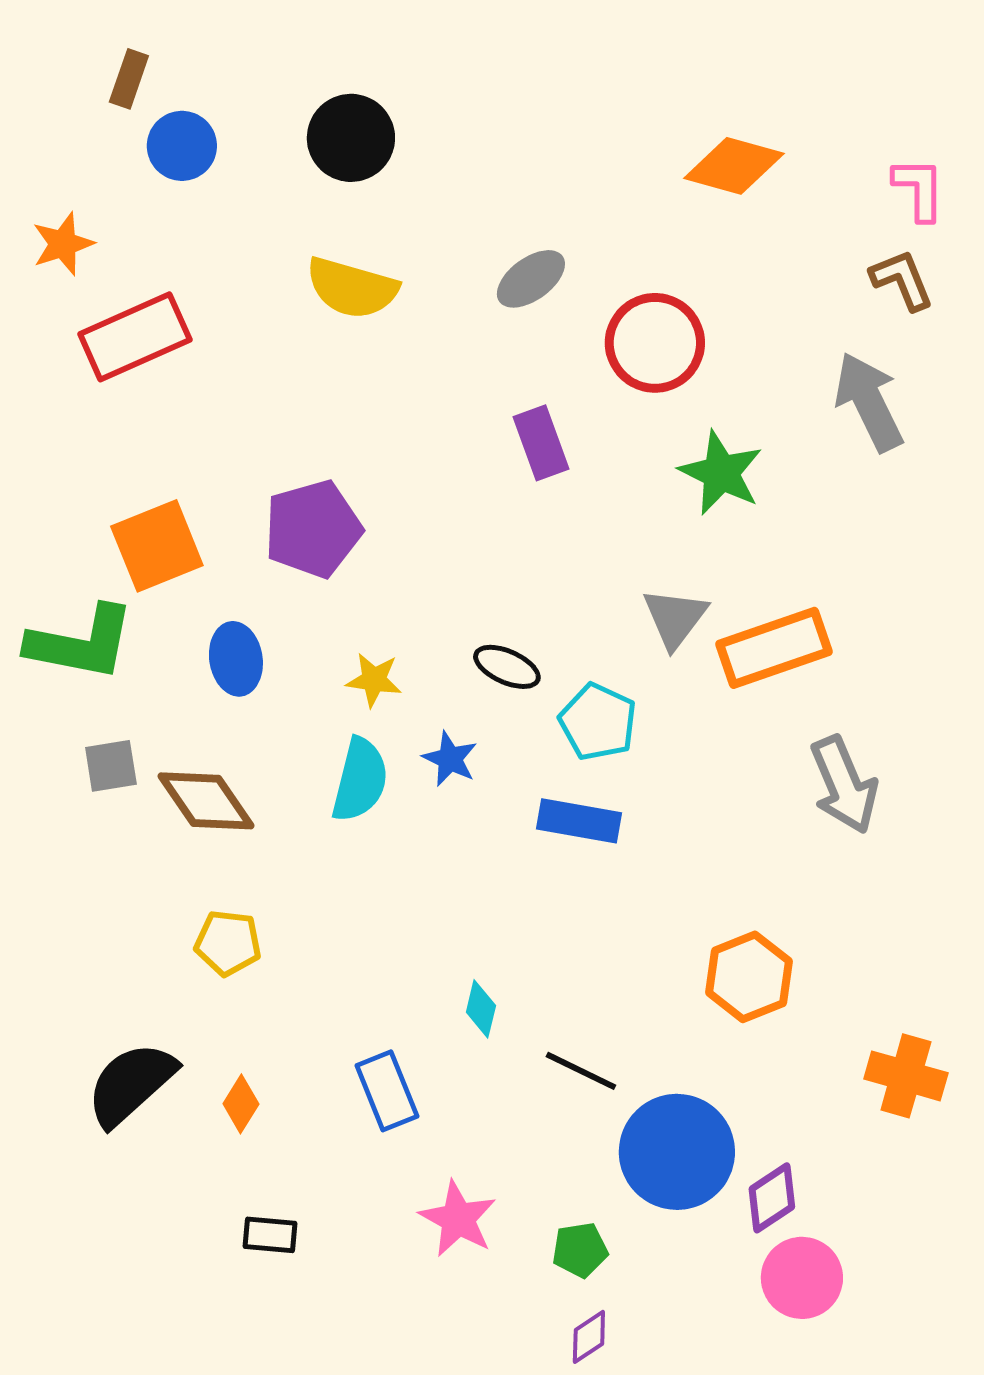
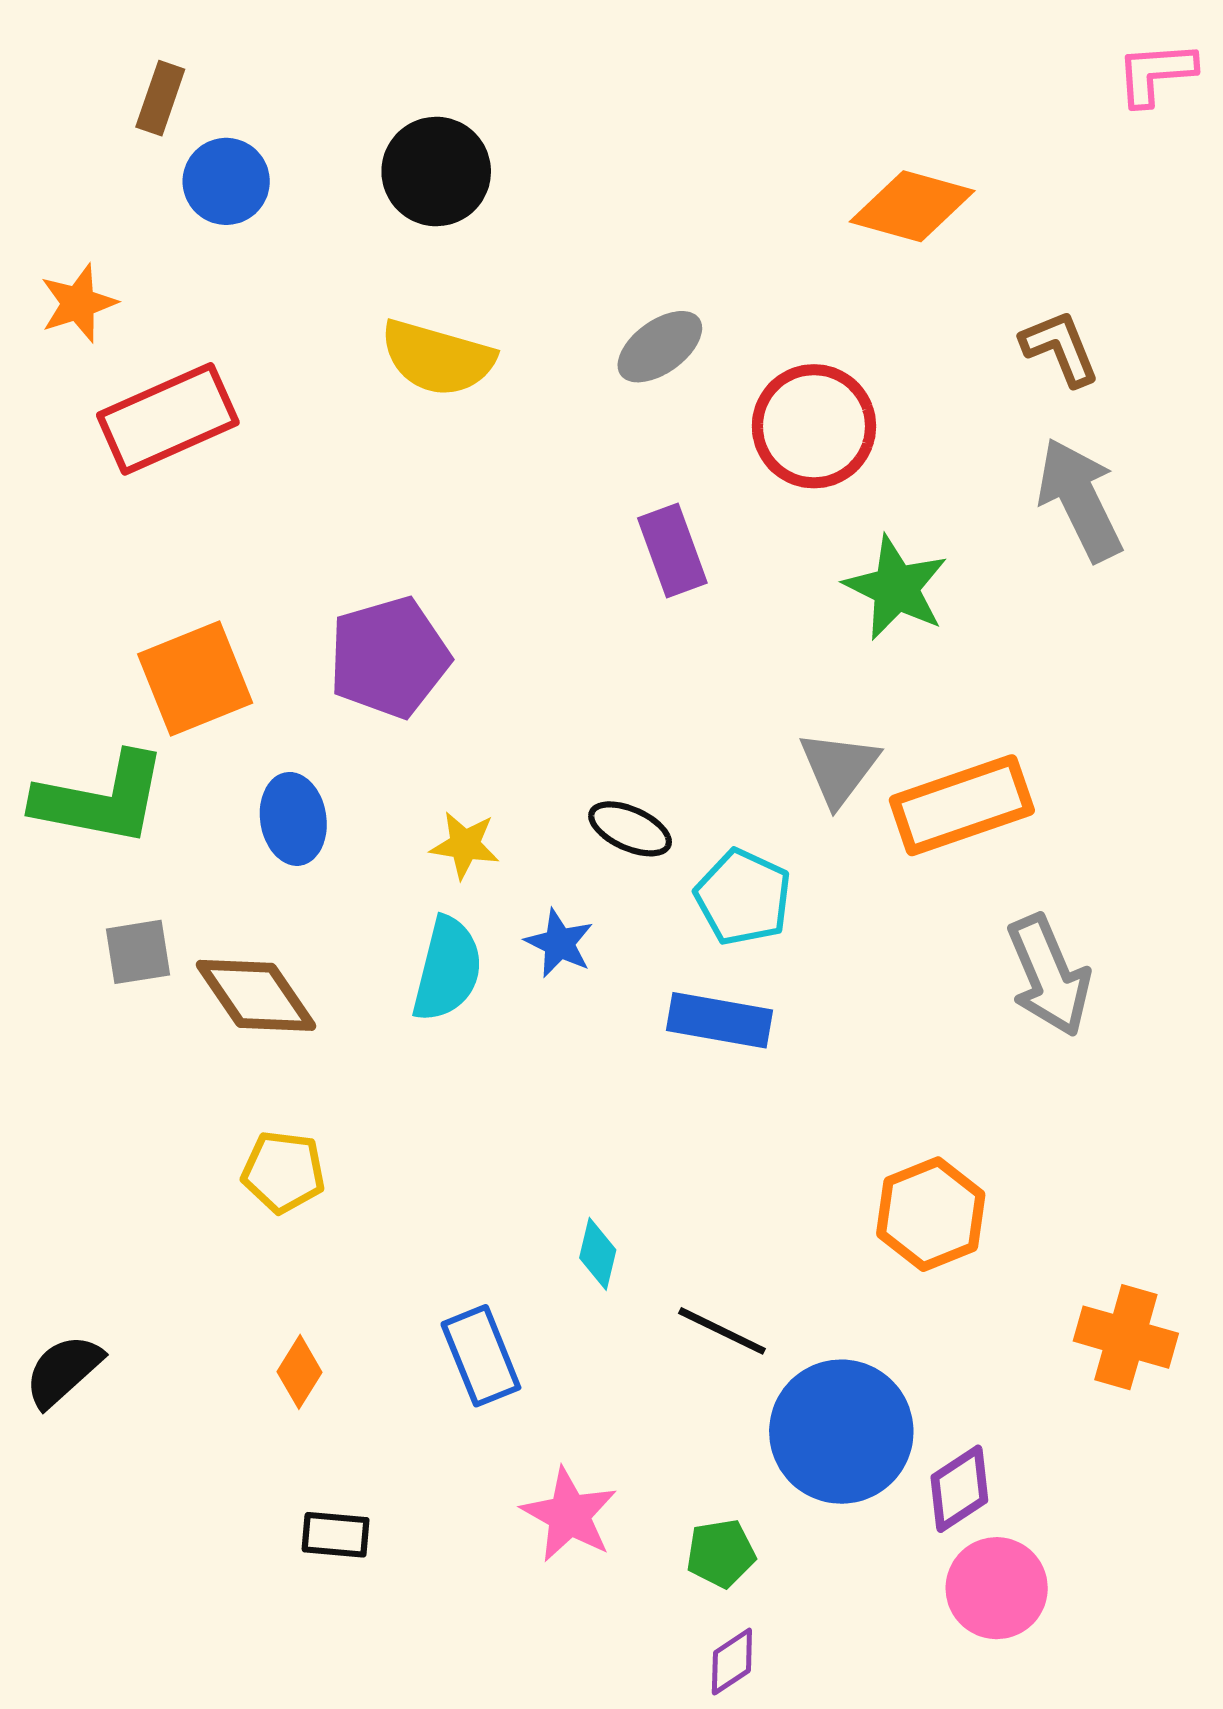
pink L-shape: (919, 189) -> (1156, 73), moved, turned -94
brown L-shape: (902, 280) -> (1060, 348), moved
black semicircle: (131, 1084) -> (63, 1371), moved, size x0.7

